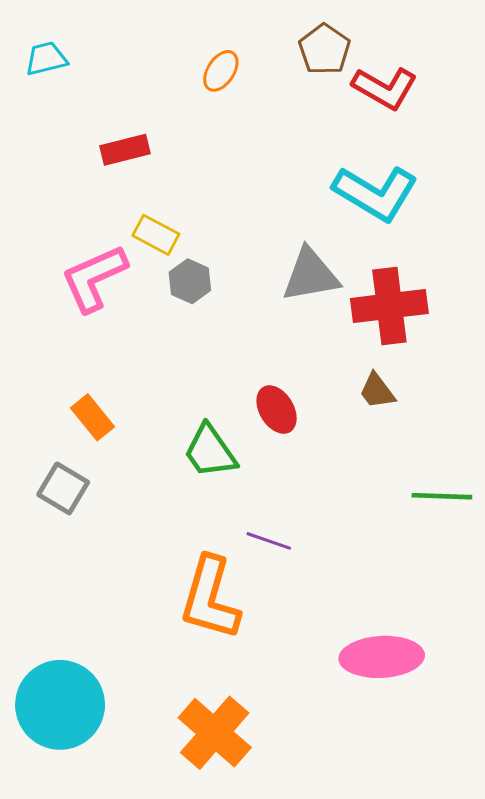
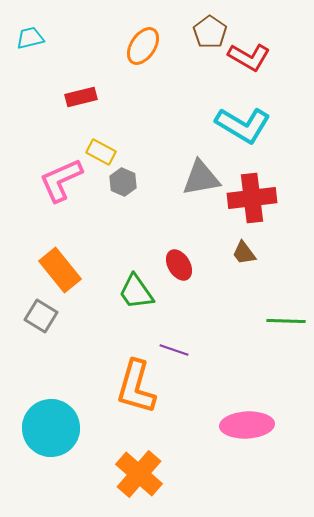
orange ellipse: (221, 71) -> (143, 46), size x1.4
orange rectangle: (93, 417) -> (60, 270), size x1.5
cyan circle: (60, 705) -> (51, 428), moved

